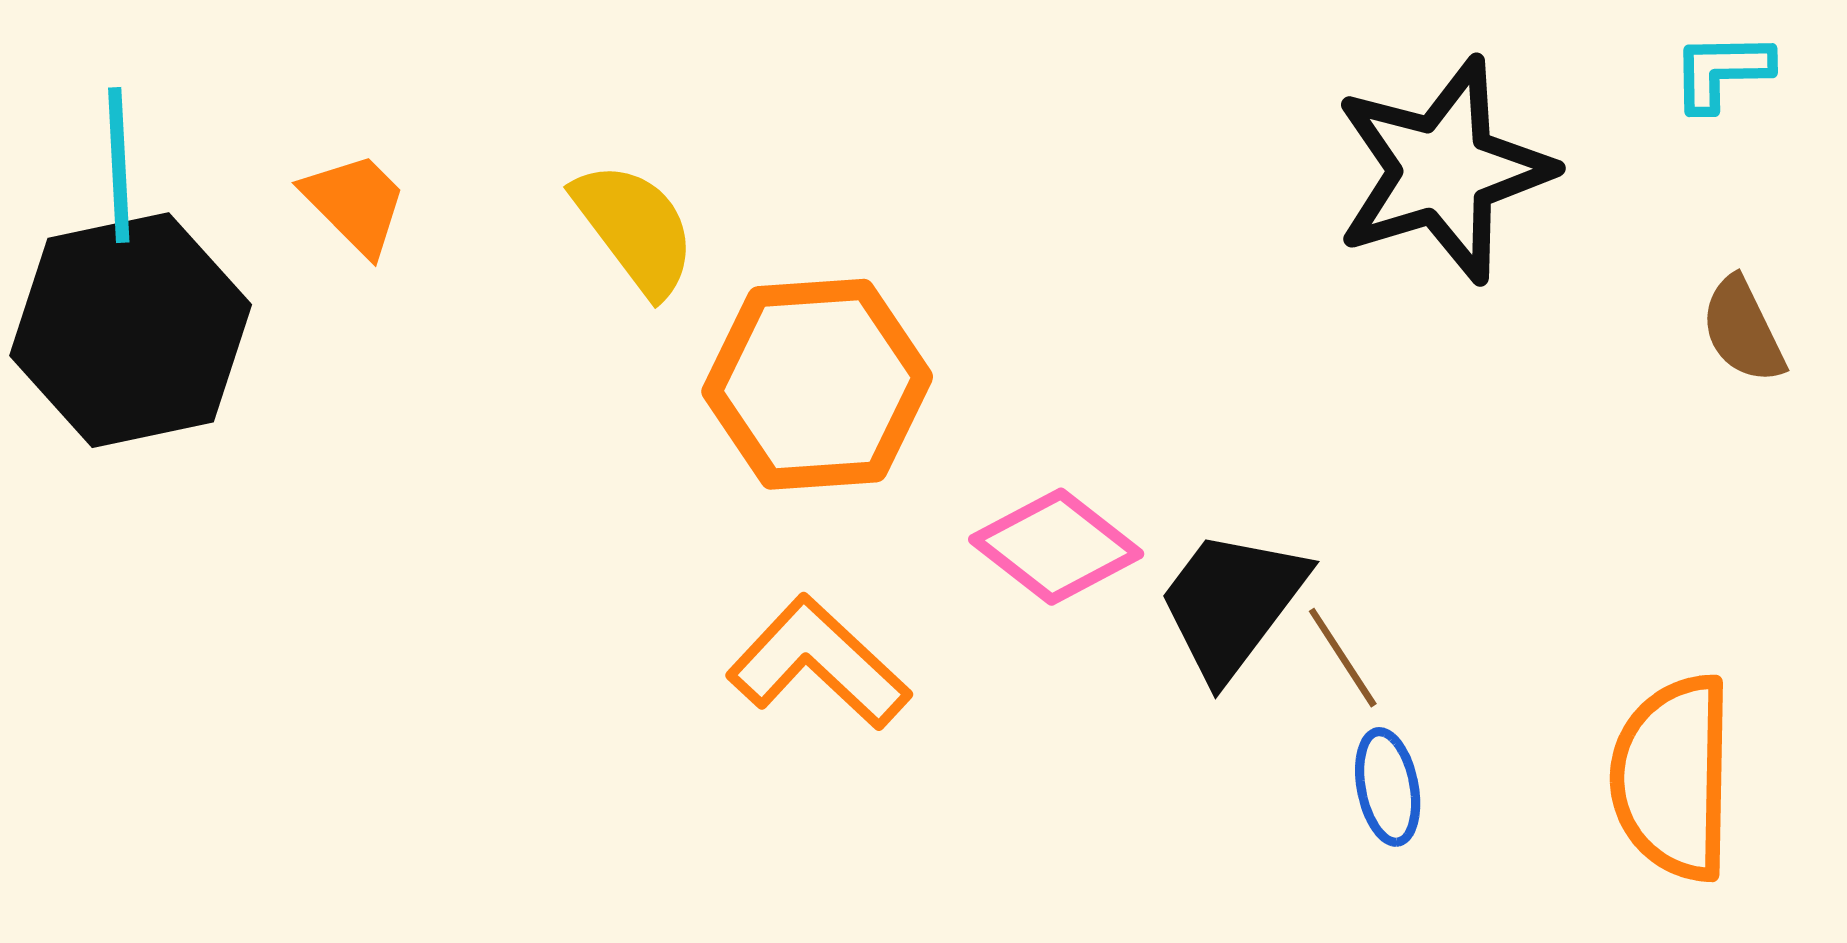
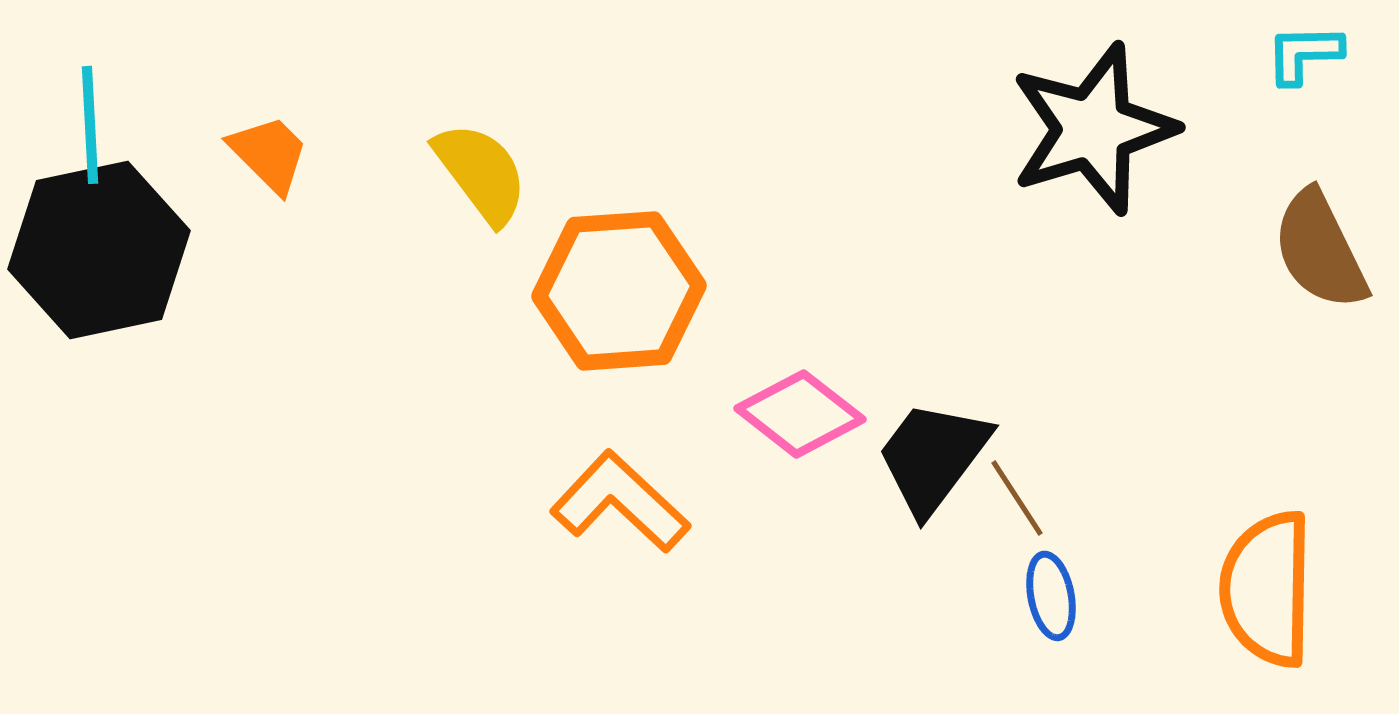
brown semicircle: (1743, 330) -> (1320, 250), size x1.5

